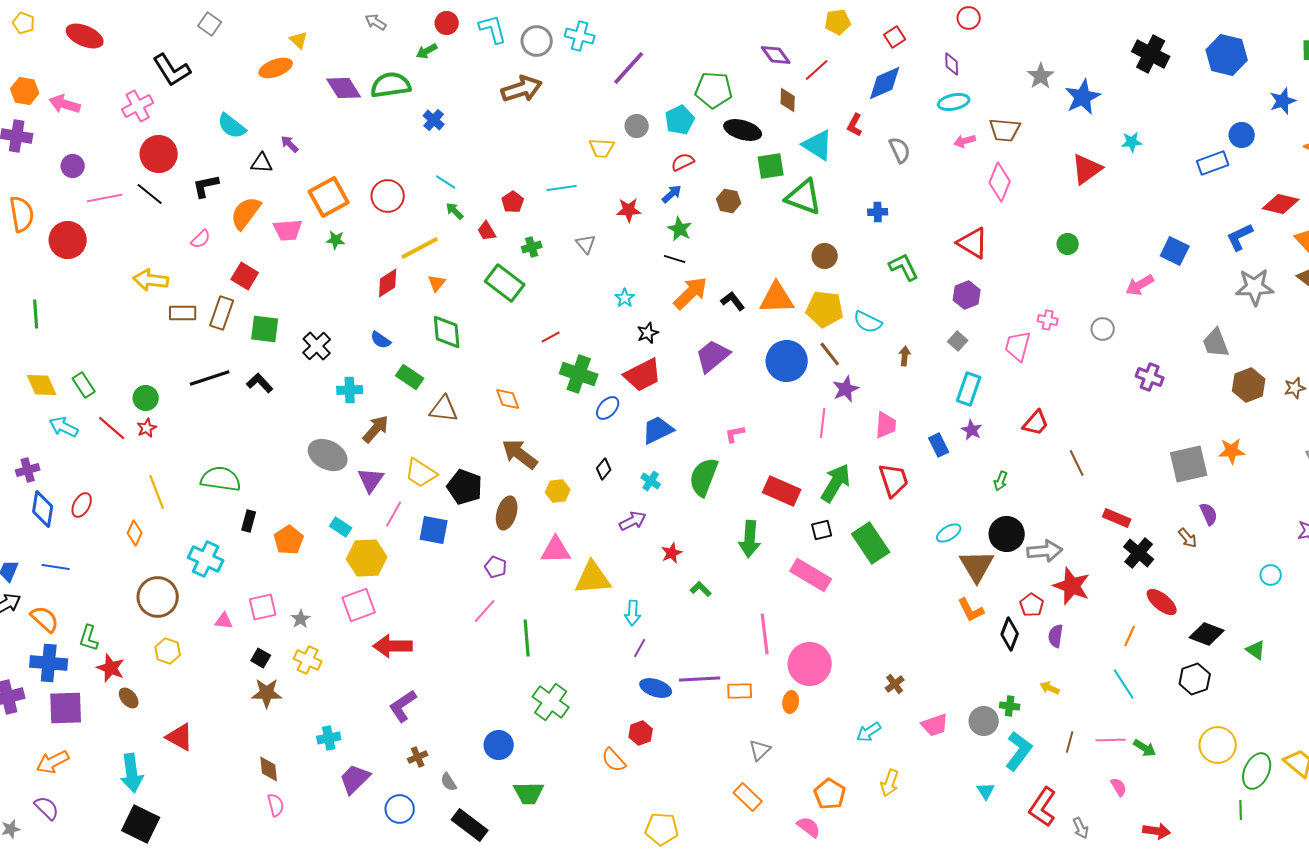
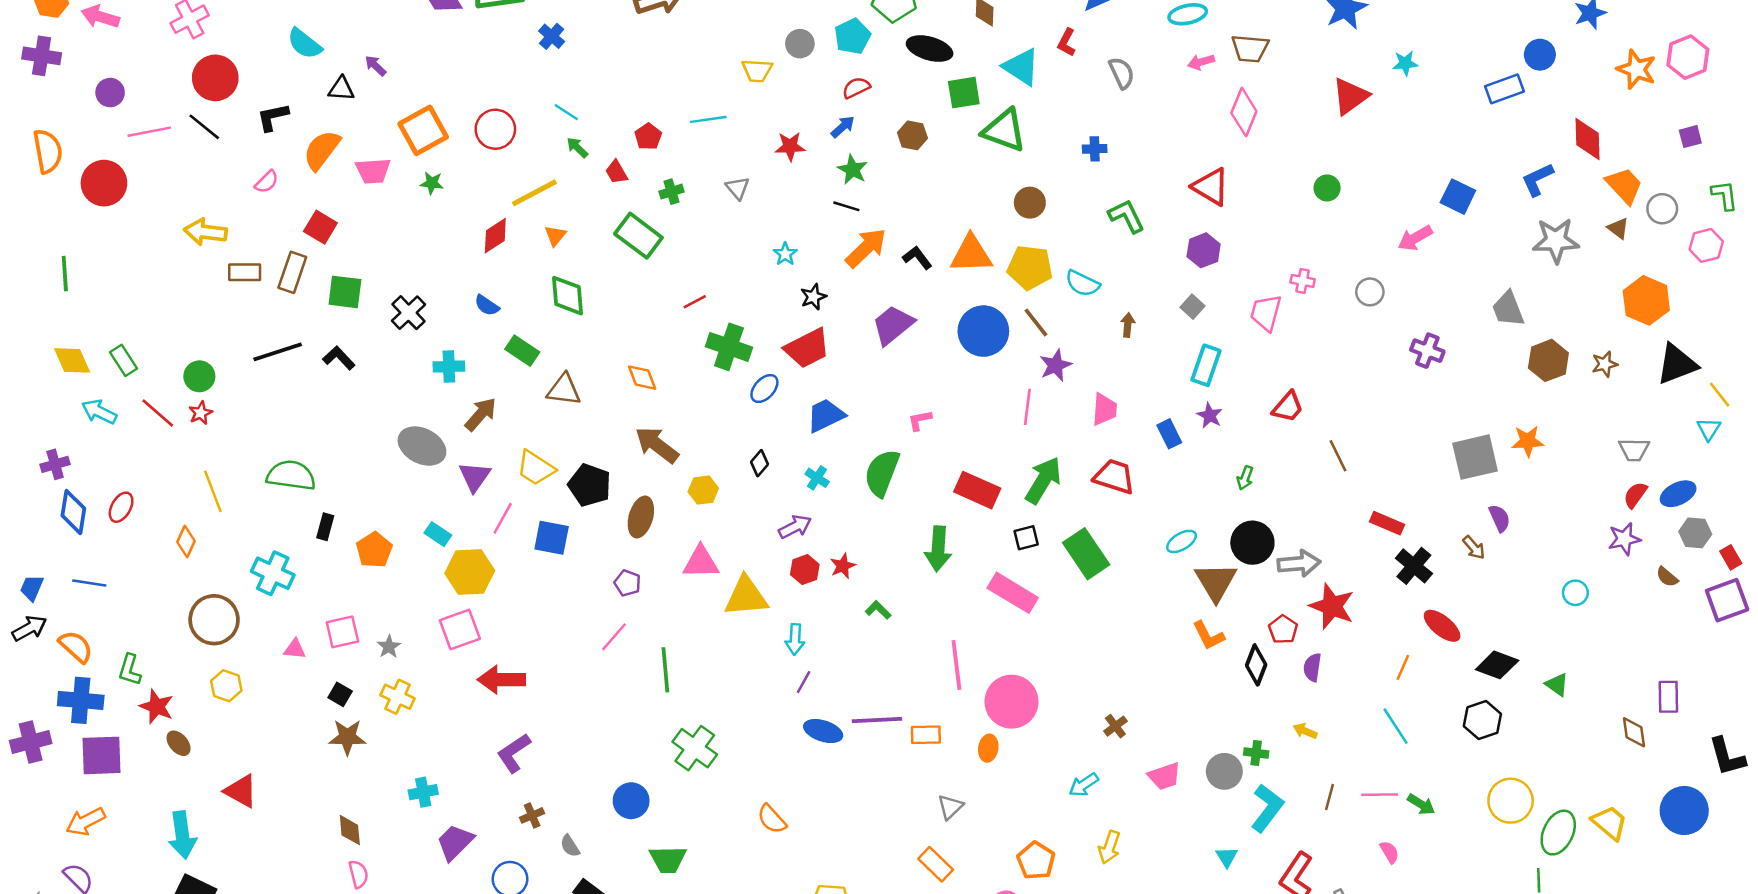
red diamond: (1281, 204) -> (1588, 139), turned 75
red trapezoid: (894, 480) -> (1114, 477), turned -54
red hexagon: (641, 733) -> (805, 570), moved

